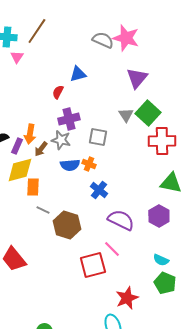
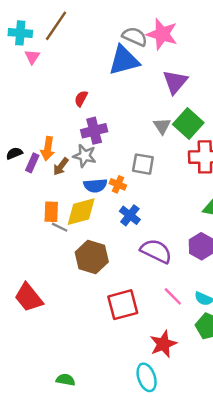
blue triangle: (78, 74) -> (124, 60), moved, size x1.6
gray square: (98, 137) -> (143, 164), moved
yellow diamond: (20, 170) -> (81, 212), moved
gray line: (43, 210) -> (60, 227), moved
pink line: (112, 249) -> (173, 296), moved

